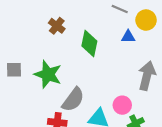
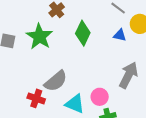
green star: (48, 74) -> (39, 37), moved

